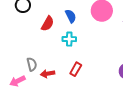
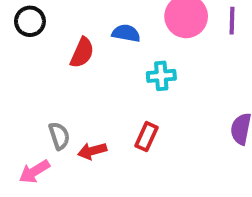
blue semicircle: (71, 16) -> (126, 33), turned -48
cyan cross: (69, 39) -> (161, 76), moved

